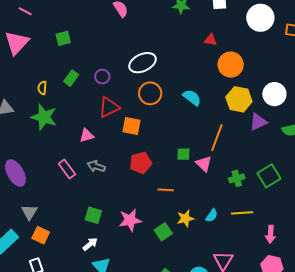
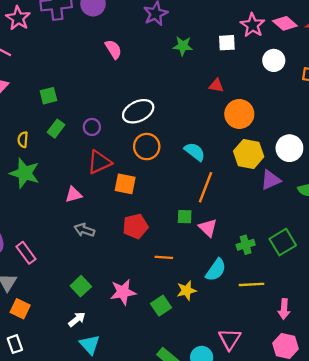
white circle: (260, 18) -> (274, 60), size x0.7
green square: (63, 38) -> (48, 96), moved
orange line: (217, 138) -> (206, 187), moved
pink rectangle: (67, 169) -> (26, 253), moved
green square: (93, 215) -> (81, 286), turned 30
cyan semicircle: (212, 216) -> (216, 270), moved, size x1.5

